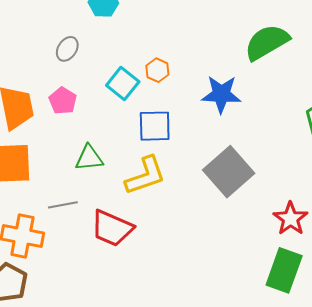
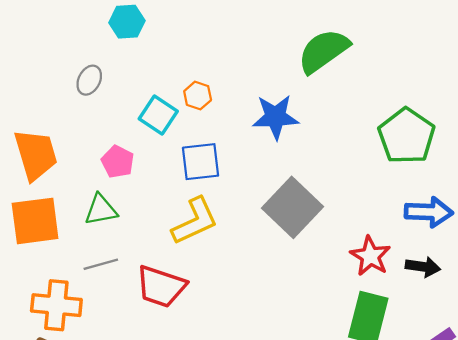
pink pentagon: (63, 101) -> (118, 162), moved
green triangle: (89, 158) -> (101, 210), moved

